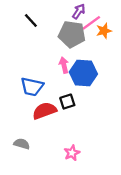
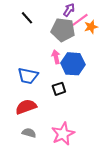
red semicircle: (45, 111) -> (26, 107), moved
gray semicircle: (22, 144) -> (29, 133), moved
pink star: (72, 153) -> (63, 134), size x1.6

